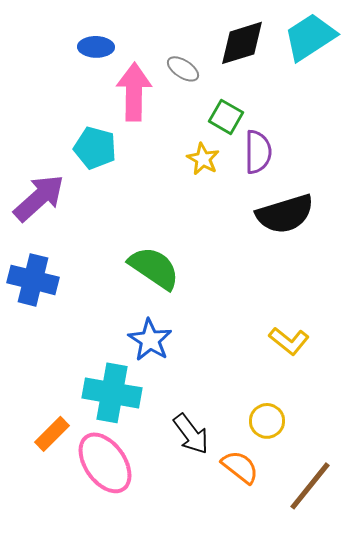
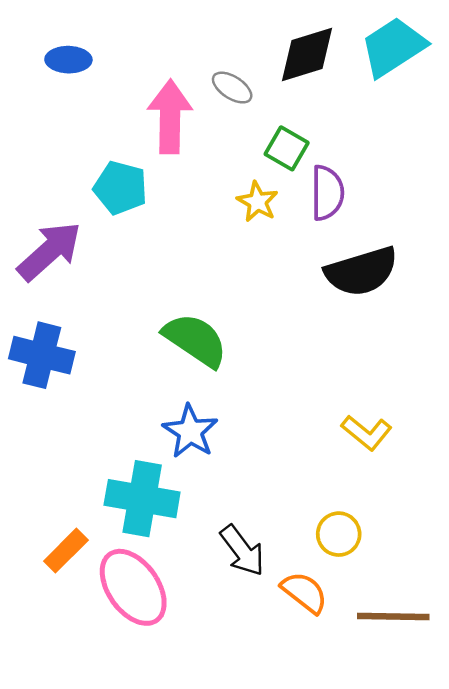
blue ellipse: (96, 47) -> (68, 60), moved
brown line: (310, 486) -> (393, 617), turned 52

